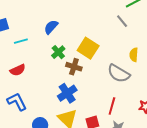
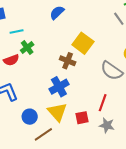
blue semicircle: (51, 27) -> (57, 13), moved
green cross: (58, 52) -> (27, 48), moved

